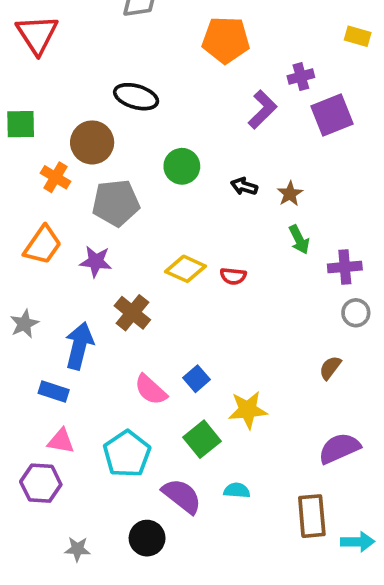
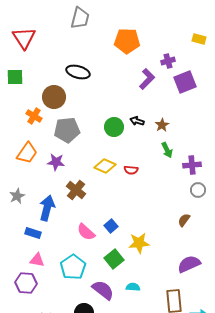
green square: (21, 124) -> (15, 77), moved
green circle: (182, 166) -> (114, 127), moved

